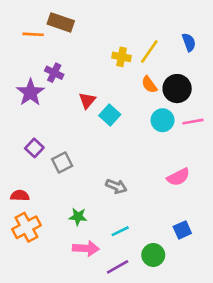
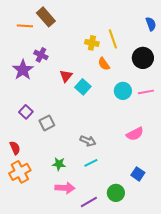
brown rectangle: (61, 22) -> (46, 17), turned 30
blue semicircle: (189, 42) -> (151, 24), moved
yellow line: (149, 52) -> (113, 39), turned -54
orange semicircle: (149, 85) -> (104, 64), moved
black circle: (177, 89) -> (143, 58), moved
red semicircle: (20, 196) -> (15, 148), turned 64
blue square: (182, 230) -> (138, 174), turned -32
cyan line: (120, 231) -> (91, 163), moved

